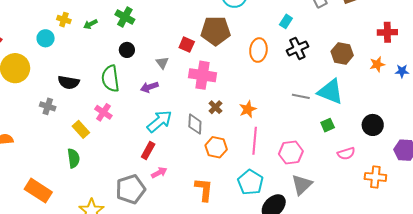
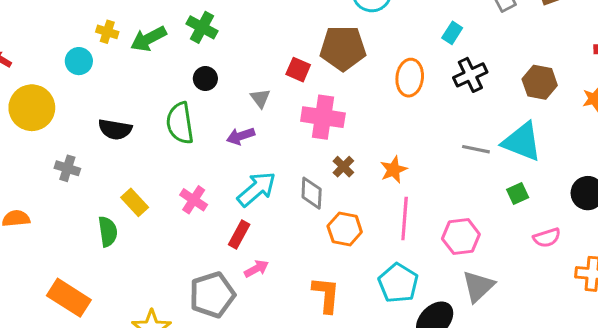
green arrow: (90, 24) -> (148, 39), size x1.6
gray cross: (48, 106) -> (67, 168), moved
pink cross: (103, 112) -> (194, 200), moved
green semicircle: (73, 158) -> (108, 231), moved

